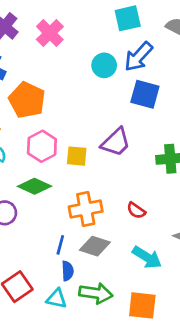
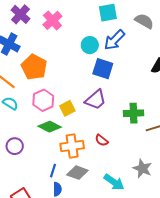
blue square: (145, 94) -> (103, 69), moved
yellow square: (77, 156) -> (67, 108), turned -35
green diamond: (34, 186) -> (50, 127), moved
red semicircle: (136, 210) -> (102, 140), moved

